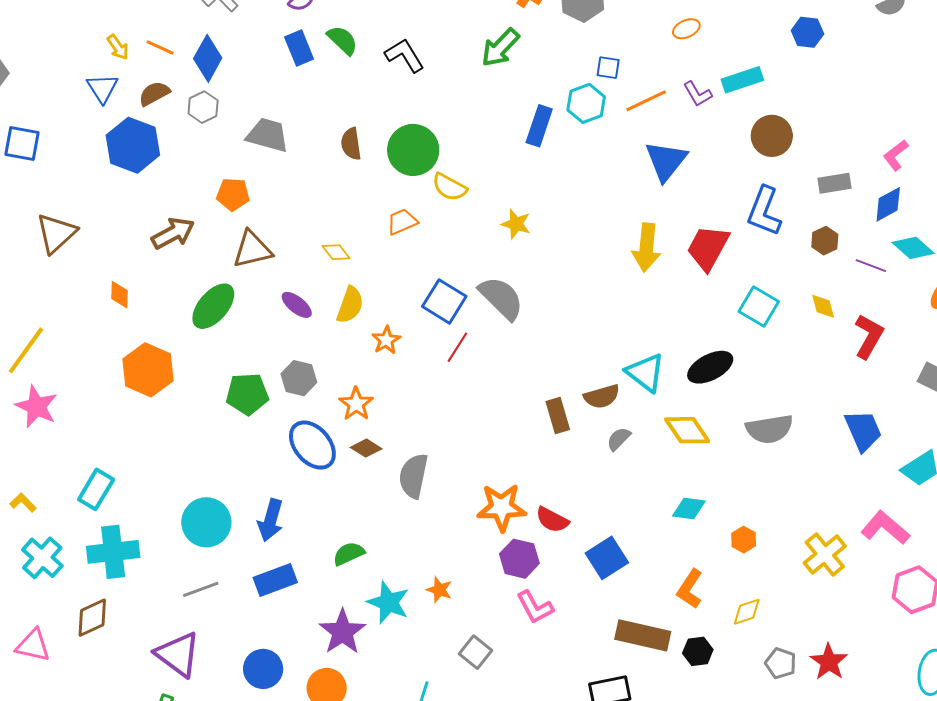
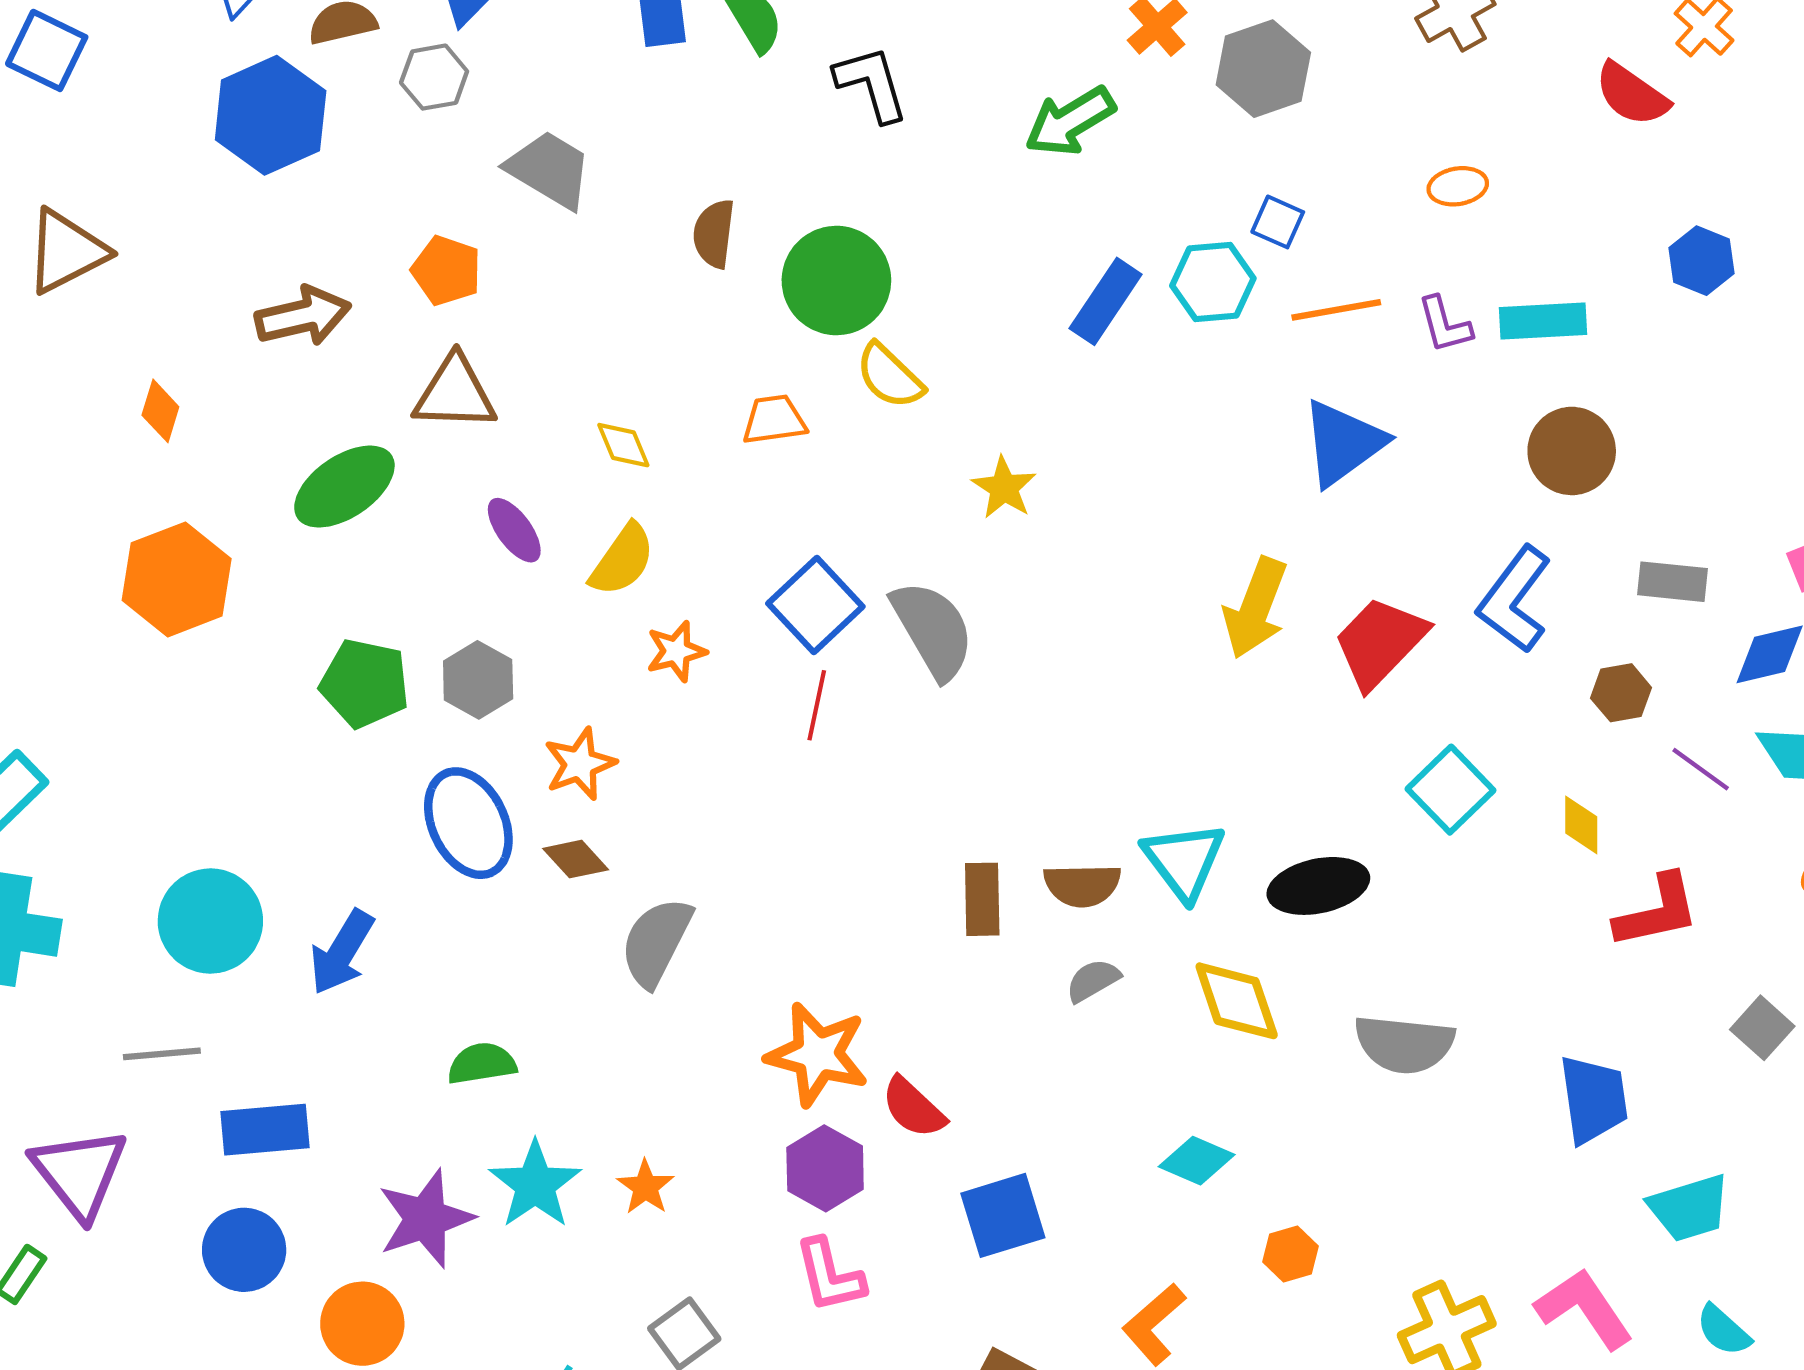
red L-shape: (869, 336) -> (1657, 911), turned 33
red line: (457, 347) -> (817, 705), turned -36
blue rectangle: (275, 580) -> (265, 1130), moved

